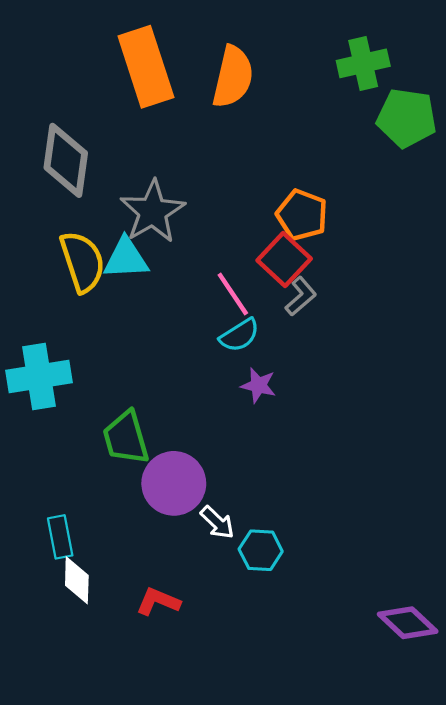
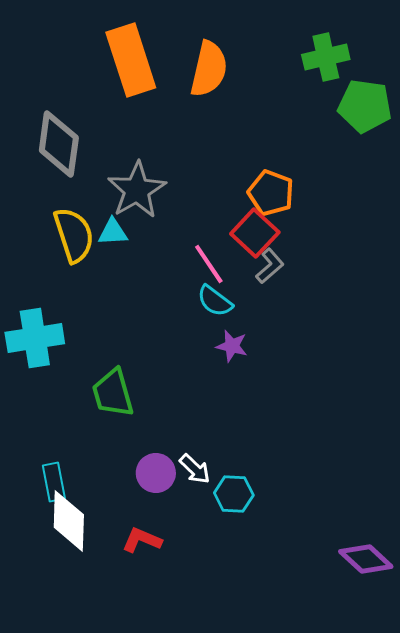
cyan triangle: (126, 258) -> (113, 232), size x0.7
cyan semicircle: (240, 335) -> (215, 301), turned 69
purple circle: (174, 483) -> (156, 473), moved, size x0.7
white diamond: (77, 580) -> (69, 521), size x1.4

